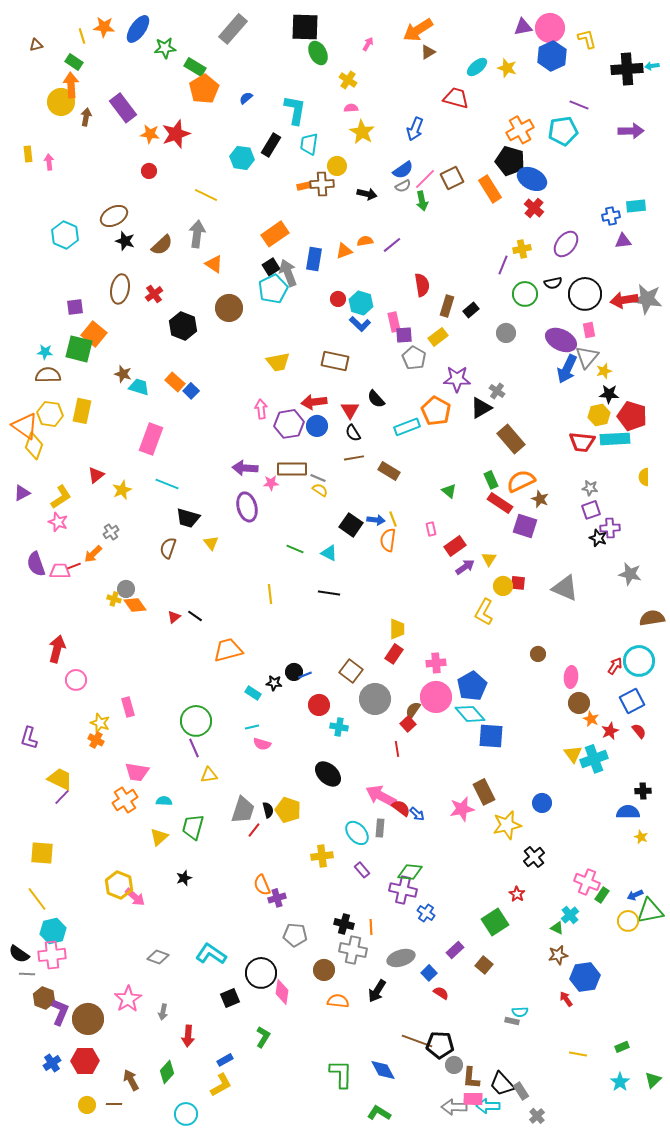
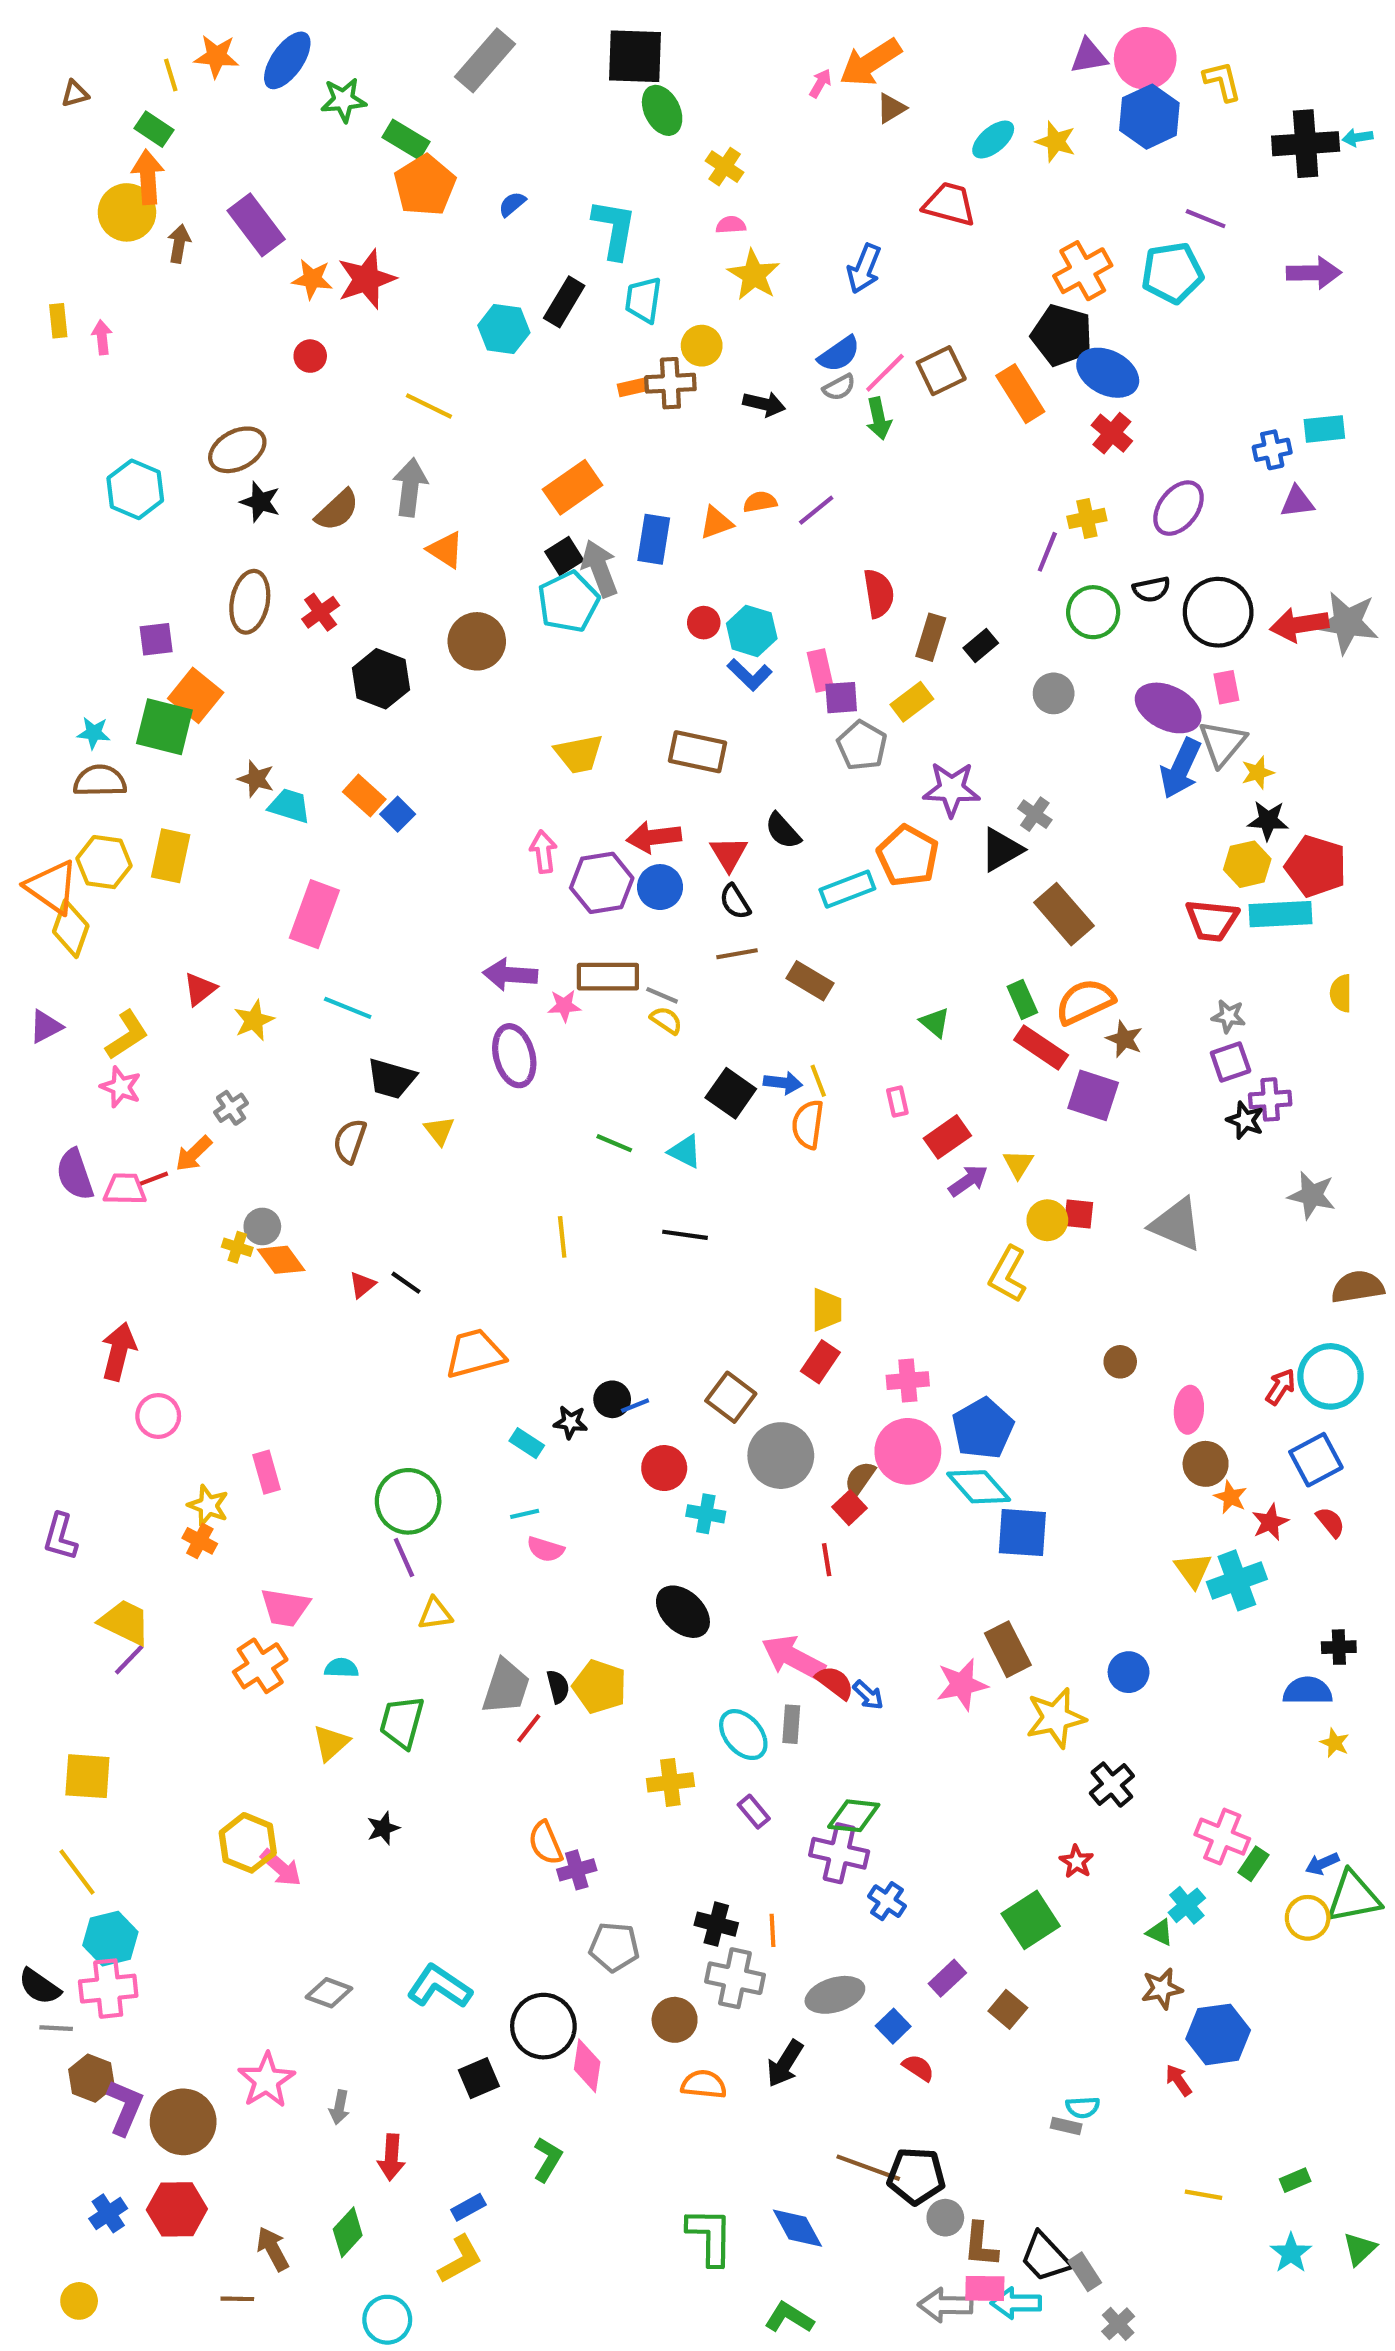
pink arrow: (368, 44) -> (820, 83), moved
yellow circle: (87, 1105) -> (79, 2301), moved

